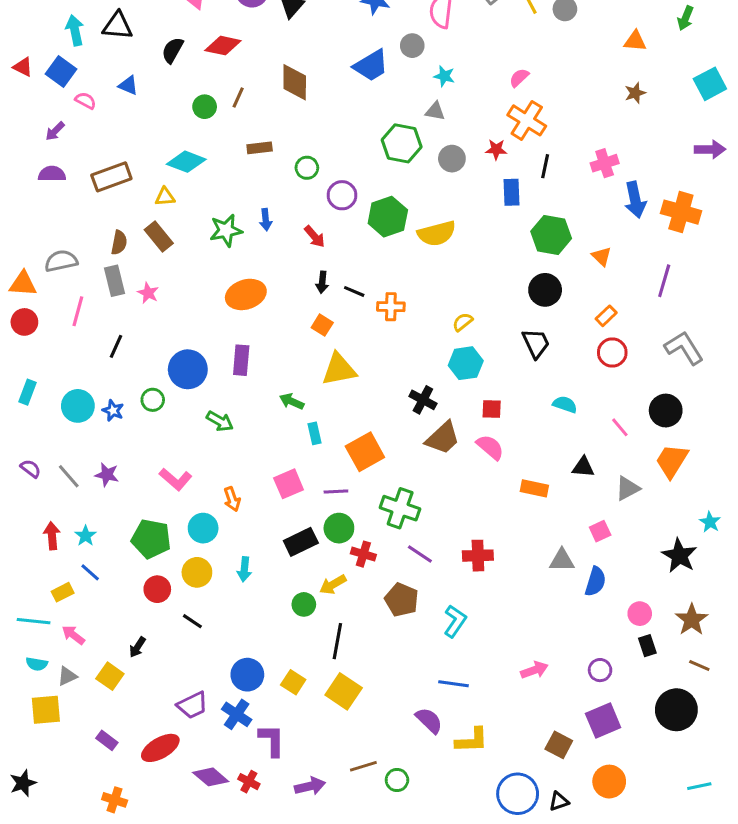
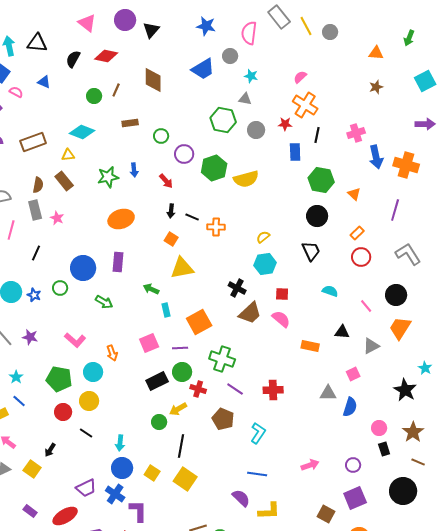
cyan arrow: (244, 569) -> (120, 443), moved

